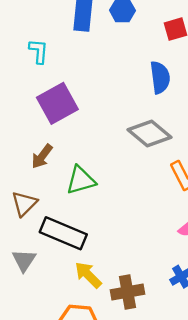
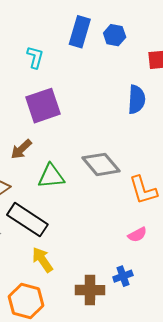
gray diamond: (149, 133) -> (101, 164), moved
brown cross: (128, 292) -> (90, 290), moved

